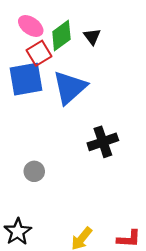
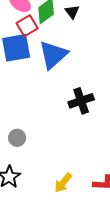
gray circle: (34, 171) -> (17, 138), moved

